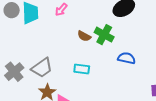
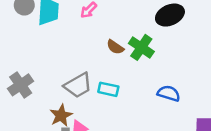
blue semicircle: (127, 58) -> (169, 93), moved
gray trapezoid: (42, 68) -> (78, 85), moved

